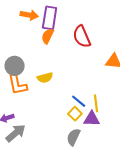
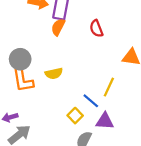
red semicircle: (82, 37) -> (96, 28), size x0.7
yellow line: (96, 103) -> (109, 87), moved, turned 30
yellow square: (75, 114) -> (75, 116), moved

